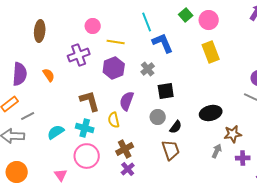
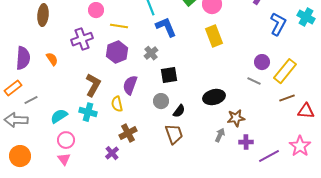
brown L-shape: (90, 101) -> (93, 85), turned 45
pink circle: (87, 156) -> (66, 140), moved, size x0.7
purple cross: (128, 169) -> (112, 153), moved

